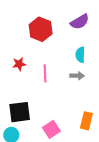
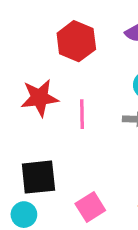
red star: (19, 64) -> (40, 98), size x1.6

